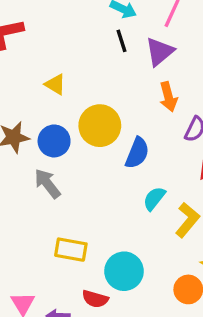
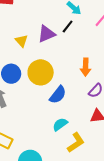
black line: (122, 41) -> (68, 26), turned 40
purple triangle: (160, 52) -> (46, 34), moved

